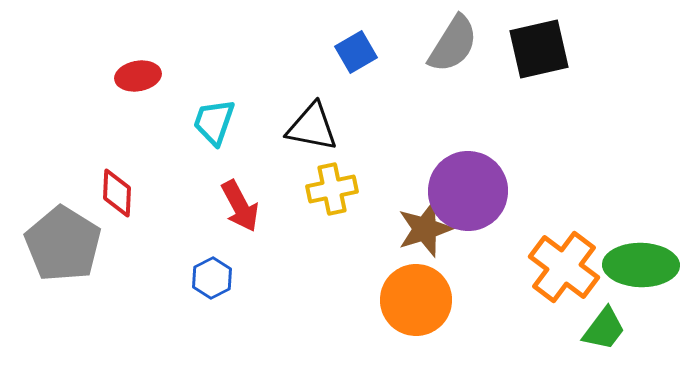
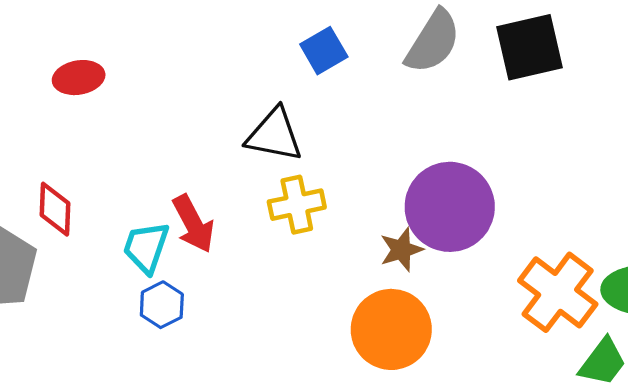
cyan trapezoid: (214, 122) -> (146, 247), moved
brown star: (425, 229) -> (401, 250), size x0.7

